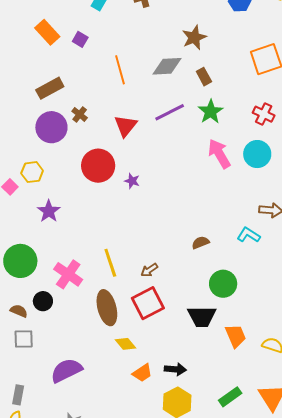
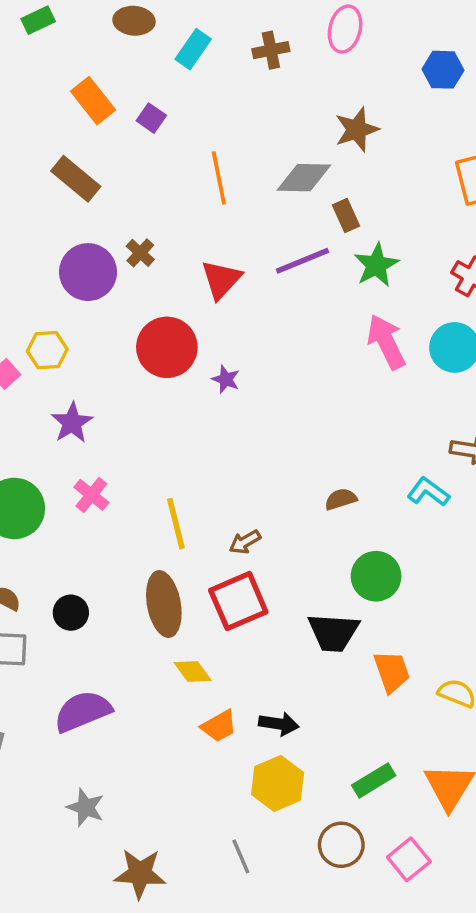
brown rectangle: (204, 77) -> (346, 215), moved
brown rectangle: (50, 88) -> (76, 179), moved, turned 64
pink cross: (68, 274) -> (91, 495), moved, size x0.7
black circle: (43, 301) -> (71, 613), moved

